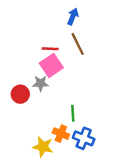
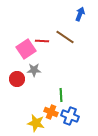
blue arrow: (73, 16) -> (80, 14), moved
brown line: (78, 44) -> (65, 37), turned -30
pink square: (51, 65) -> (26, 49), moved

